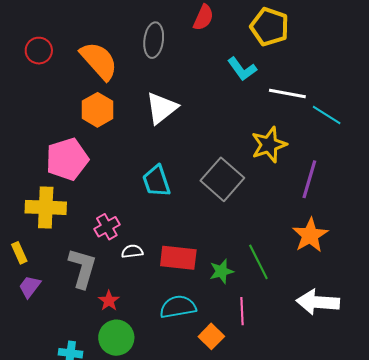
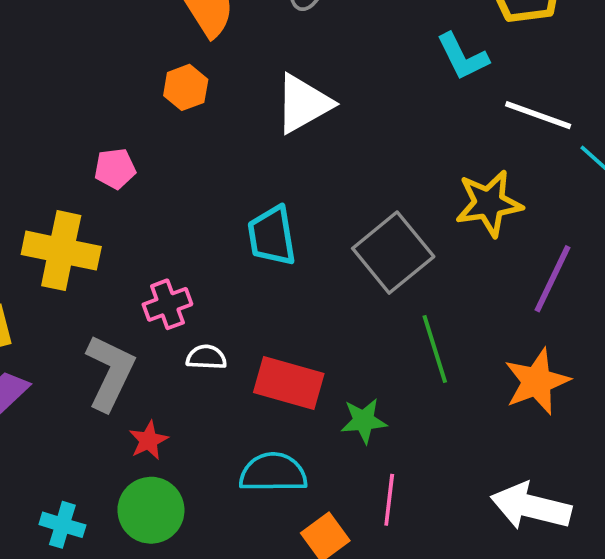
orange hexagon: (98, 110) -> (186, 87), size x0.7
pink pentagon: (67, 159) -> (115, 169), size x0.5
green line: (258, 262) -> (435, 349), moved

